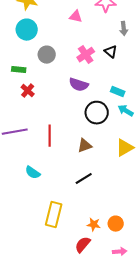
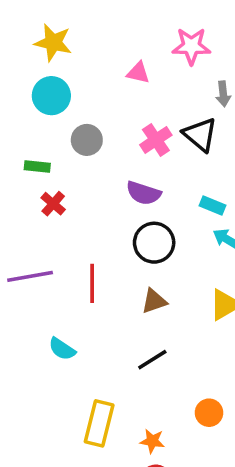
black triangle: (111, 52) -> (200, 135), size x1.5
black circle: (97, 113) -> (154, 243), moved
orange circle: (116, 224) -> (209, 413), moved
orange star: (94, 225) -> (152, 441), moved

